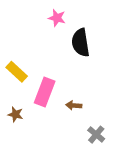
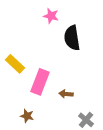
brown star: (15, 114) -> (27, 116), moved

